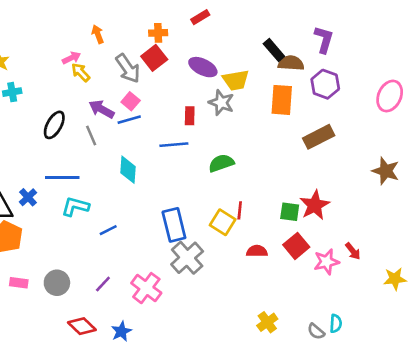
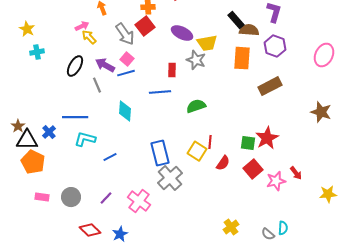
black ellipse: (54, 125) -> (75, 66), moved
red semicircle: (257, 251) -> (223, 163), moved, turned 126

